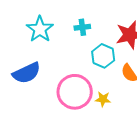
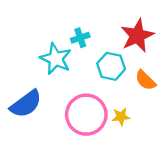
cyan star: (40, 29) -> (56, 59), moved

